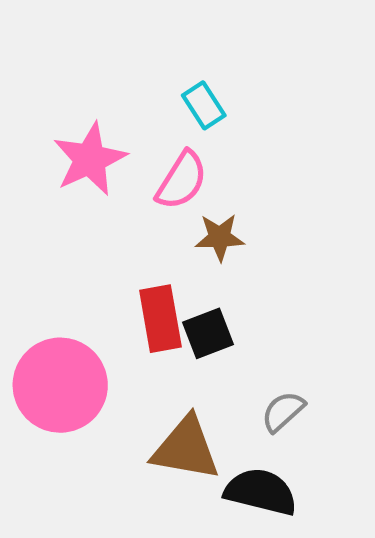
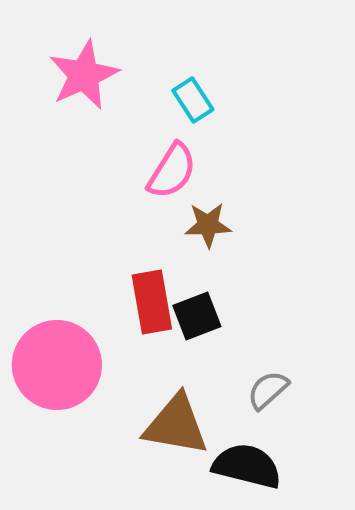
pink star: (90, 159) -> (84, 75), moved

